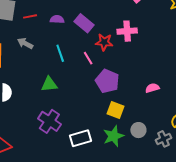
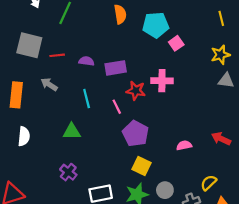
purple rectangle: (84, 23) -> (116, 68), turned -54
purple cross: (49, 121) -> (68, 172), size x0.7

